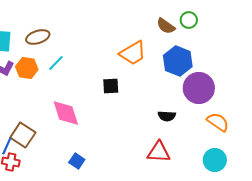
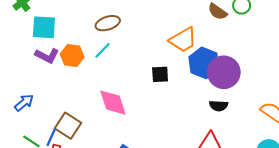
brown ellipse: (38, 37) -> (108, 23), moved
blue hexagon: (178, 61) -> (204, 63), moved
purple circle: (199, 88) -> (224, 72), moved

